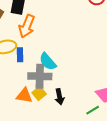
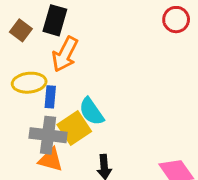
gray cross: (40, 76) -> (48, 135), moved
yellow square: (39, 93) -> (74, 128), moved, size x1.5

